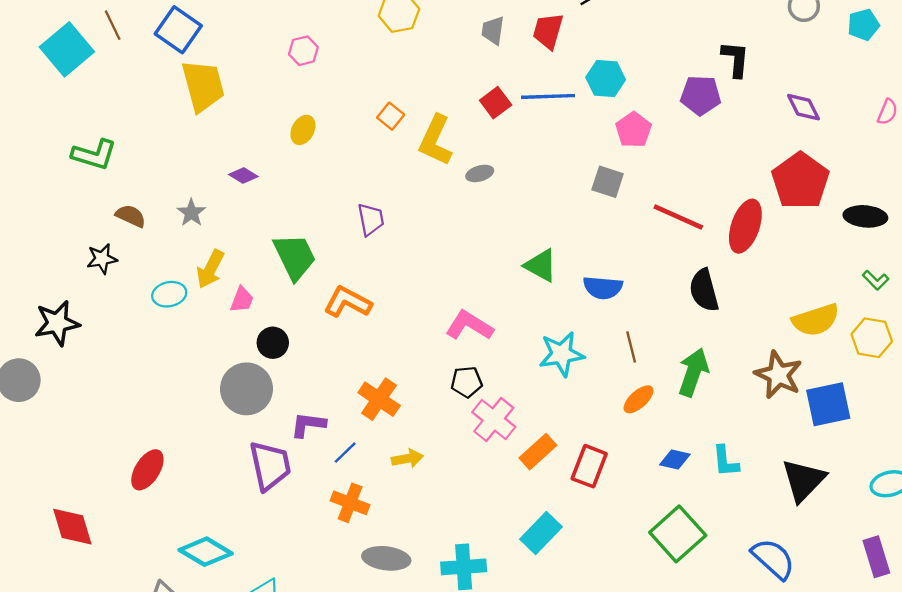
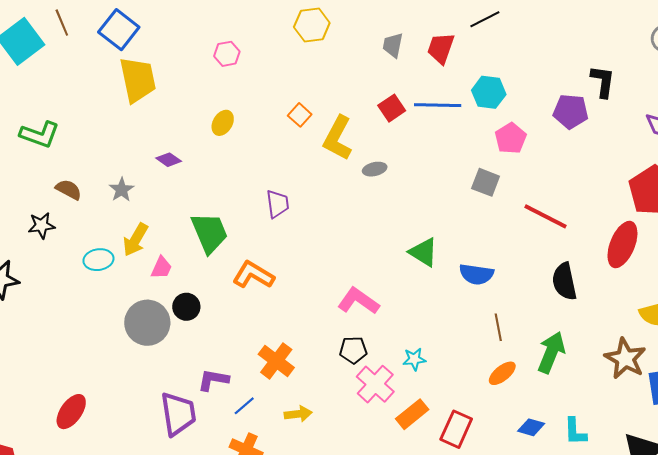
red ellipse: (745, 226) -> (622, 245), moved
cyan star: (562, 354) -> (414, 359), moved, size x0.6
gray circle: (247, 389) -> (147, 323), moved

